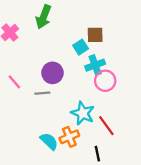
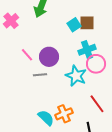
cyan square: (81, 47) -> (74, 25), moved
pink line: (14, 82) -> (27, 55), moved
cyan star: (83, 113) -> (76, 76), moved

